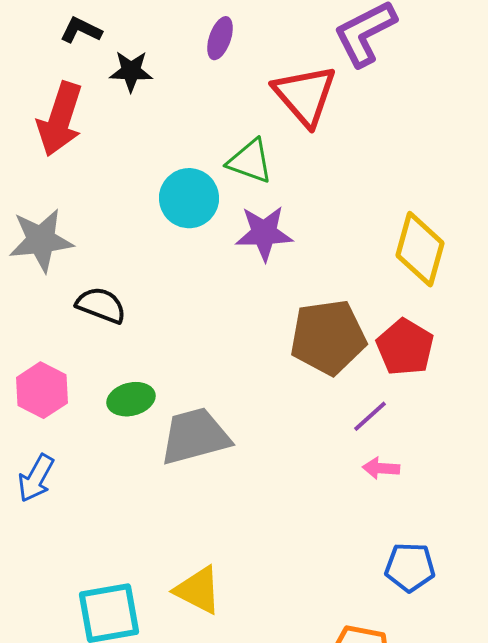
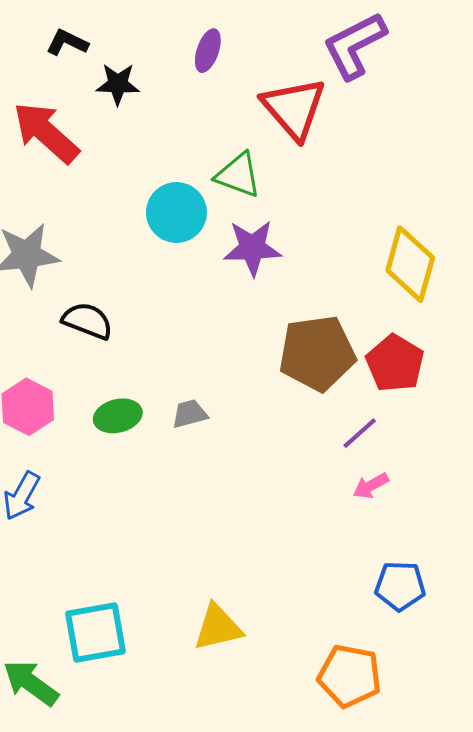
red arrow: (60, 119) -> (46, 133), turned 114
gray trapezoid: (195, 436) -> (190, 414), moved, size x0.5
pink arrow: (381, 468) -> (371, 486), turned -33
yellow triangle: (198, 590) -> (218, 627), moved, turned -40

